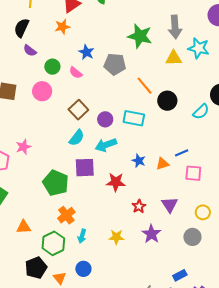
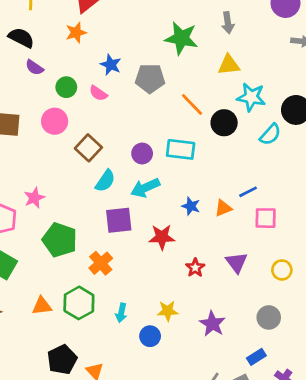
gray arrow: (175, 27) -> (228, 23), size x0.7
black semicircle: (22, 28) -> (21, 38), turned 96
cyan star: (199, 48) -> (251, 97), moved
brown square: (78, 110) -> (88, 148), moved
green pentagon: (56, 183) -> (60, 240), moved
orange cross: (66, 215) -> (101, 263), moved
purple star: (151, 234) -> (212, 324), moved
gray circle: (192, 237) -> (269, 317), moved
green hexagon: (53, 243) -> (79, 303), moved
blue circle: (83, 269) -> (150, 336), moved

